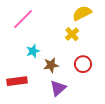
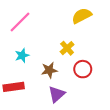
yellow cross: (72, 34) -> (67, 48), moved
cyan star: (33, 51) -> (22, 55), moved

